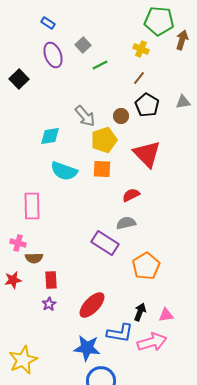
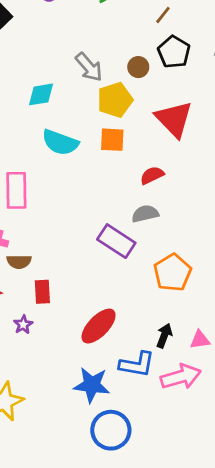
purple star: (49, 304) -> (23, 325), moved

